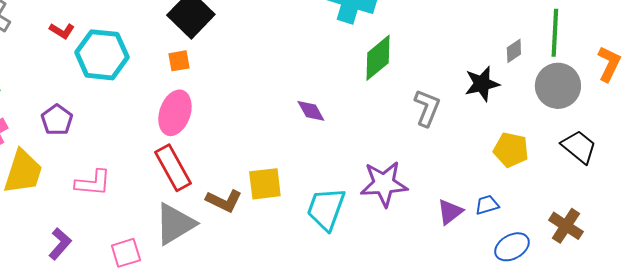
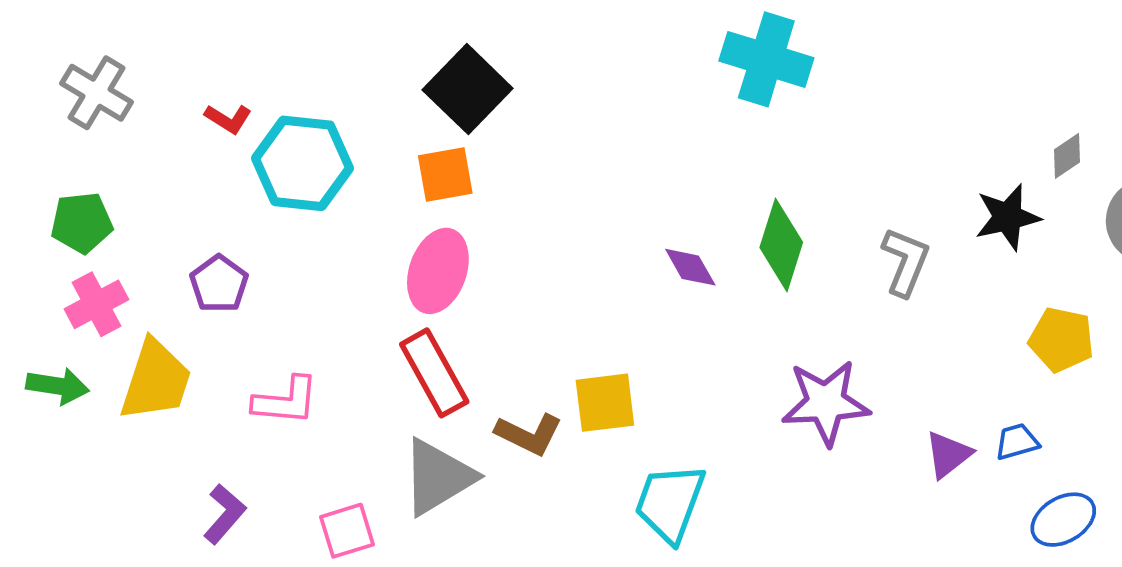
green diamond: (378, 58) -> (781, 245), moved, turned -33
orange square: (179, 61) -> (445, 174), size x1.4
cyan trapezoid: (326, 209) -> (670, 503), moved

